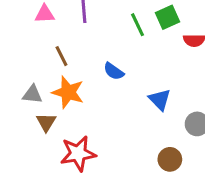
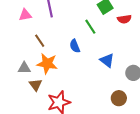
green line: (137, 25) -> (90, 27), moved
blue semicircle: (114, 71) -> (75, 46), turned 40

